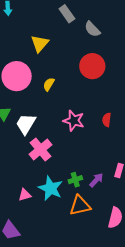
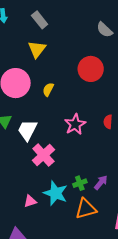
gray rectangle: (67, 14) -> (40, 20), moved
gray semicircle: (92, 29) -> (105, 30), moved
pink star: (74, 121) -> (75, 124), turned 30

